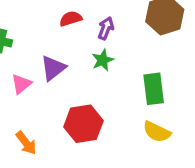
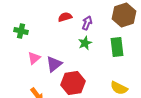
purple triangle: (53, 68) -> (54, 64), moved
green rectangle: (154, 89) -> (117, 47), moved

